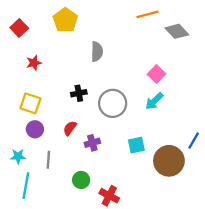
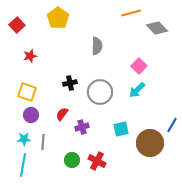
gray semicircle: (97, 52) -> (97, 46), moved
cyan star: (18, 156) -> (24, 139), moved
red cross: (109, 196) -> (97, 161), moved

